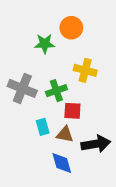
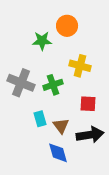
red square: (72, 111) -> (88, 104), moved
brown triangle: (65, 134) -> (61, 126), turned 42

